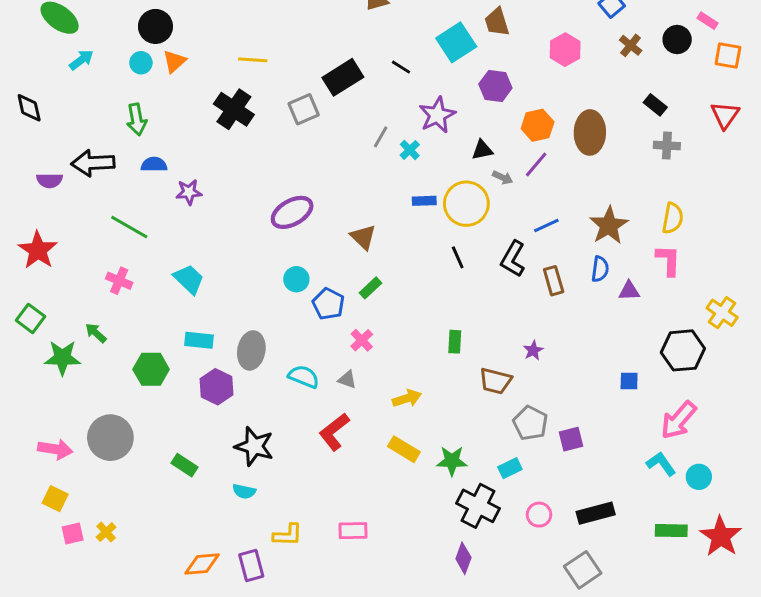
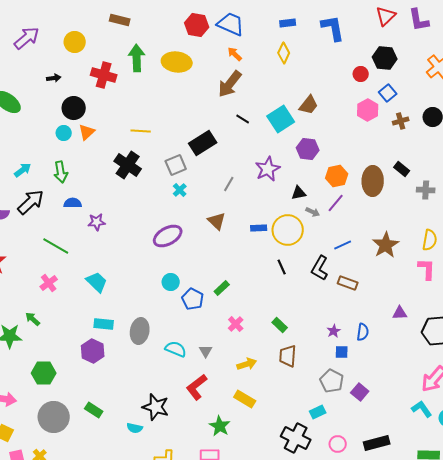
brown trapezoid: (497, 22) -> (309, 105), turned -125
brown cross: (631, 45) -> (401, 121), turned 35
pink hexagon: (565, 50) -> (368, 110), moved
cyan arrow: (81, 60) -> (23, 170), moved
black line: (401, 67) -> (243, 119), moved
black rectangle: (655, 105) -> (402, 169), moved
cyan cross: (410, 150) -> (180, 190), moved
black arrow: (93, 163) -> (31, 202), turned 140
brown triangle: (363, 237) -> (217, 221), moved
blue semicircle: (600, 269) -> (363, 332), moved
pink cross: (119, 281) -> (49, 283), turned 30
brown rectangle: (554, 281) -> (348, 283), turned -54
purple triangle: (629, 291) -> (400, 313), moved
pink cross: (362, 340) -> (236, 324), moved
green rectangle: (455, 342) -> (280, 325), turned -49
green hexagon: (151, 369) -> (44, 373), moved
gray triangle: (347, 379) -> (206, 351), turned 40
brown trapezoid: (495, 381) -> (288, 356), moved, turned 80
blue square: (629, 381) -> (342, 352), moved
purple hexagon: (216, 387) -> (93, 351), moved
gray circle: (110, 438) -> (54, 417), moved
purple square: (571, 439) -> (360, 392), turned -36
black star: (254, 446) -> (156, 407), moved
green star: (452, 461) -> (220, 426), moved, turned 30

